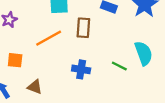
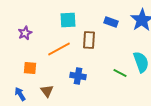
blue cross: (81, 69) -> (78, 76), moved
brown triangle: (35, 87) -> (47, 91), turned 32

